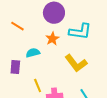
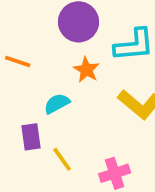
yellow line: (38, 85) -> (62, 159), moved

